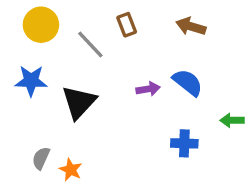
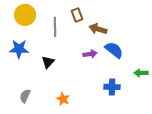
brown arrow: (191, 26) -> (98, 29), moved
gray line: (90, 44) -> (55, 27), turned 42
black triangle: (79, 102) -> (48, 62), size x0.6
orange star: (71, 170) -> (63, 99), moved

